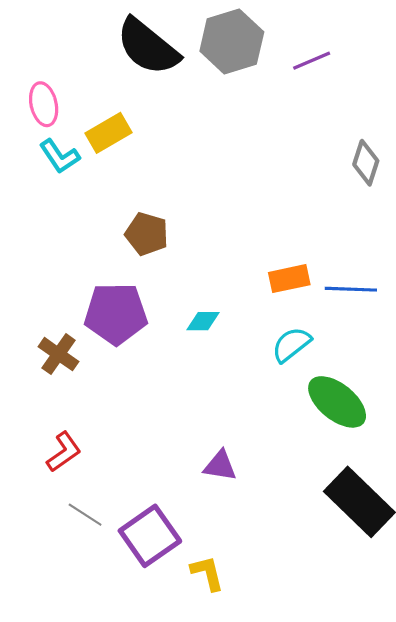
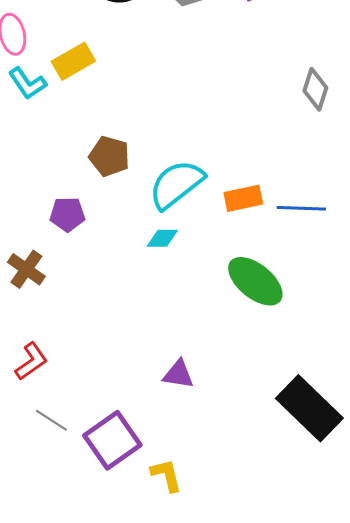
purple pentagon: (116, 314) -> (67, 214), moved, size x0.6
cyan semicircle: (291, 345) -> (176, 184), moved, size x1.5
green ellipse: (337, 402) -> (255, 281), moved

